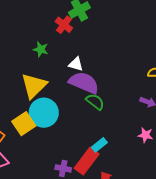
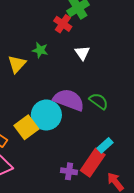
white triangle: (76, 64) -> (82, 53), moved, turned 42
purple semicircle: (84, 83) -> (69, 100), moved
yellow triangle: (34, 86) -> (17, 64), moved, size x0.7

